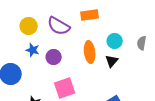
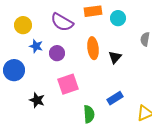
yellow circle: (29, 26) -> (23, 25), moved
cyan circle: (115, 41) -> (118, 18), moved

